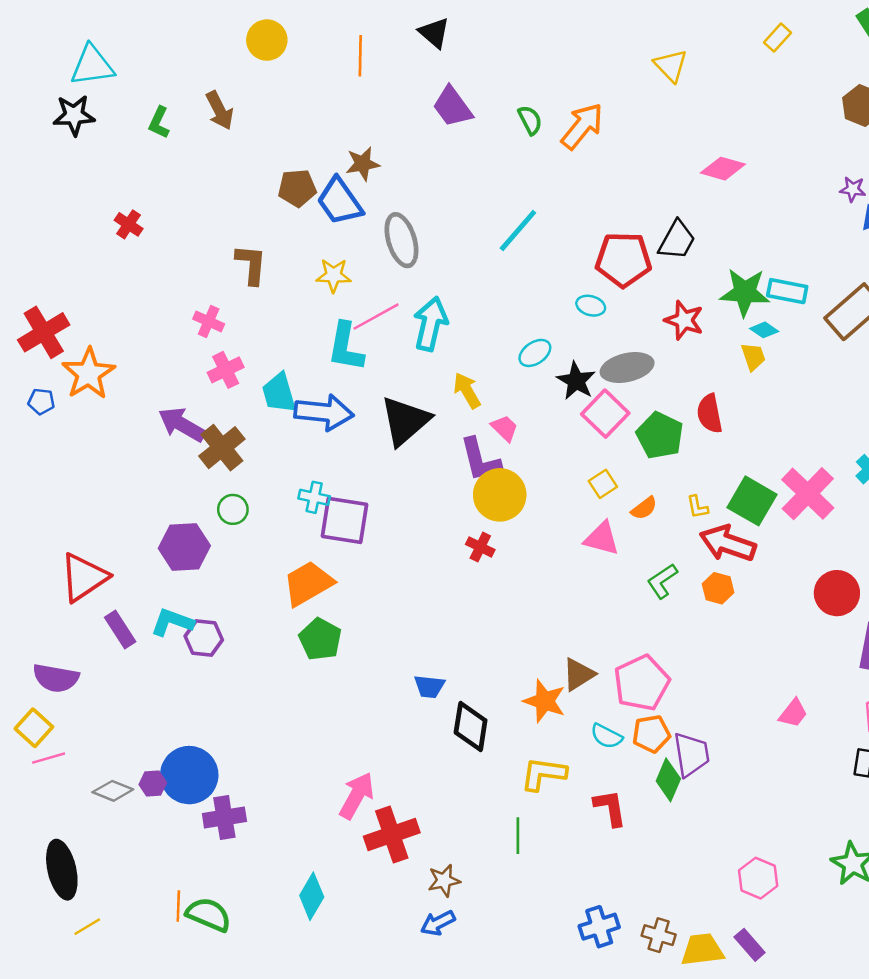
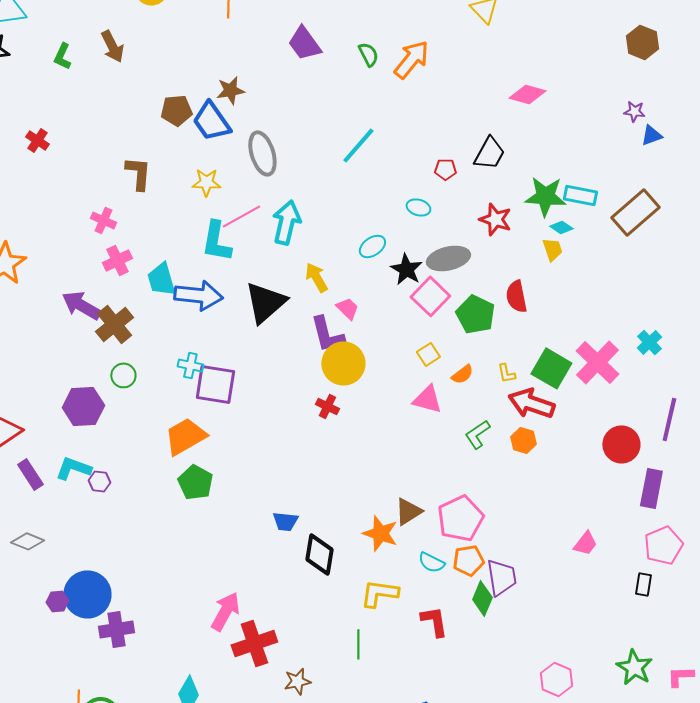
red pentagon: (623, 260) -> (445, 169), size x0.5
purple hexagon: (204, 638) -> (99, 481), size x0.7
gray diamond: (113, 791) -> (27, 541), moved

